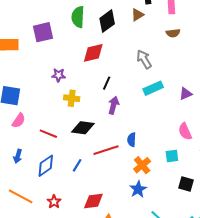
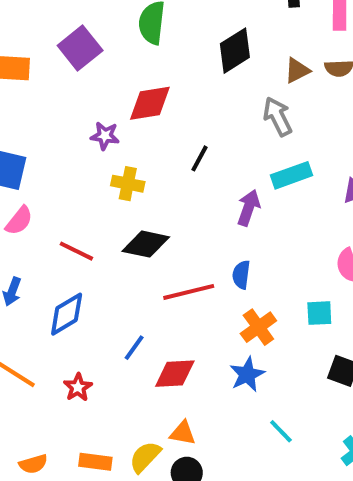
brown triangle: (137, 15) -> (297, 70), moved
black diamond: (107, 21) -> (235, 51), moved
purple square: (43, 32) -> (80, 48), turned -30
red diamond: (93, 53) -> (150, 103), moved
purple arrow: (113, 105) -> (249, 208), moved
blue line: (77, 165) -> (134, 348), moved
red diamond: (93, 201) -> (175, 374), moved

